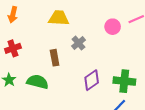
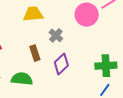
pink circle: (113, 27) -> (87, 15), size x1.5
purple diamond: (92, 80) -> (61, 64), moved

